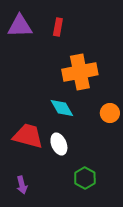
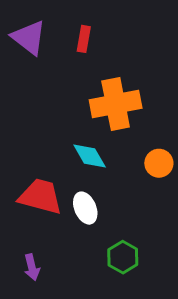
purple triangle: (20, 26) -> (29, 38), turned 40

